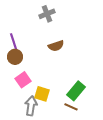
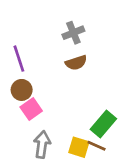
gray cross: (47, 14) -> (73, 33), moved
brown circle: (15, 57) -> (22, 90), moved
yellow square: (42, 94) -> (79, 147), moved

